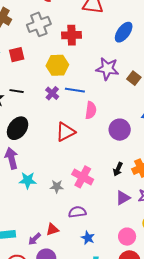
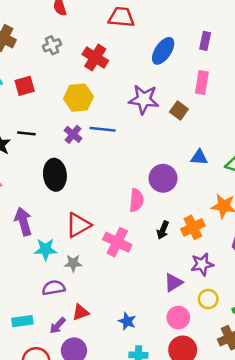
gray cross: (39, 24) -> (52, 45), size x0.6
red cross: (72, 35) -> (95, 58), turned 36
pink semicircle: (91, 110) -> (136, 200), moved
black ellipse: (18, 128) -> (55, 175), moved, turned -40
red triangle: (65, 132) -> (78, 225), moved
gray star: (57, 186) -> (73, 263), moved
purple triangle: (123, 198) -> (173, 283), moved
purple semicircle: (77, 212) -> (54, 288), moved

